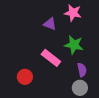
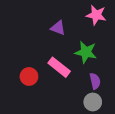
pink star: (73, 13) -> (96, 15), moved
red circle: (25, 77) -> (29, 76), moved

